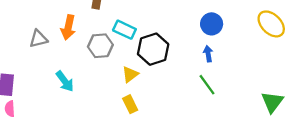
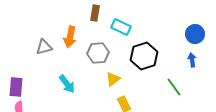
cyan rectangle: (124, 30) -> (121, 27), moved
yellow triangle: (130, 74) -> (113, 79), moved
green line: (207, 85) -> (174, 87), moved

